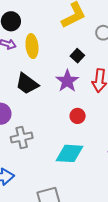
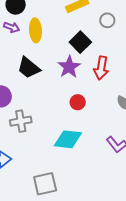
black square: (77, 56) -> (80, 42), size x1.5

